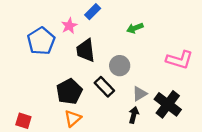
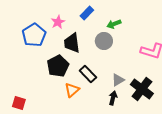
blue rectangle: (93, 12) -> (87, 13), moved
gray circle: (120, 66) -> (104, 41), moved
black pentagon: (69, 91) -> (58, 66), moved
orange triangle: (73, 118) -> (72, 90), moved

